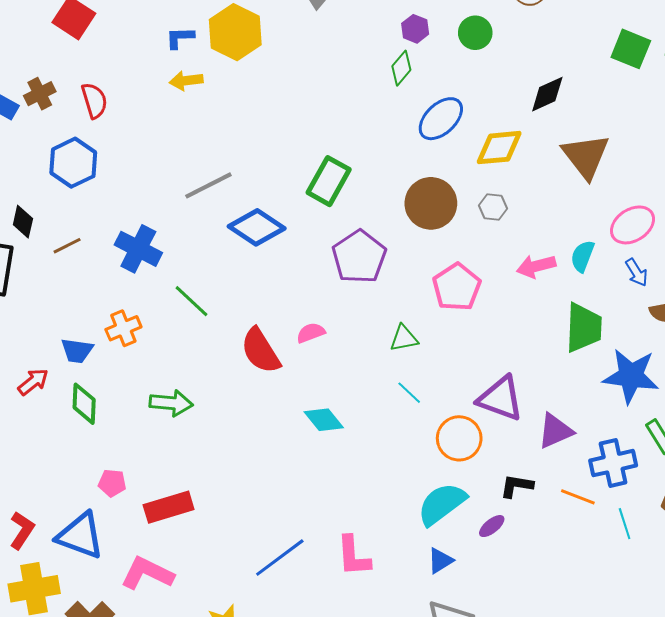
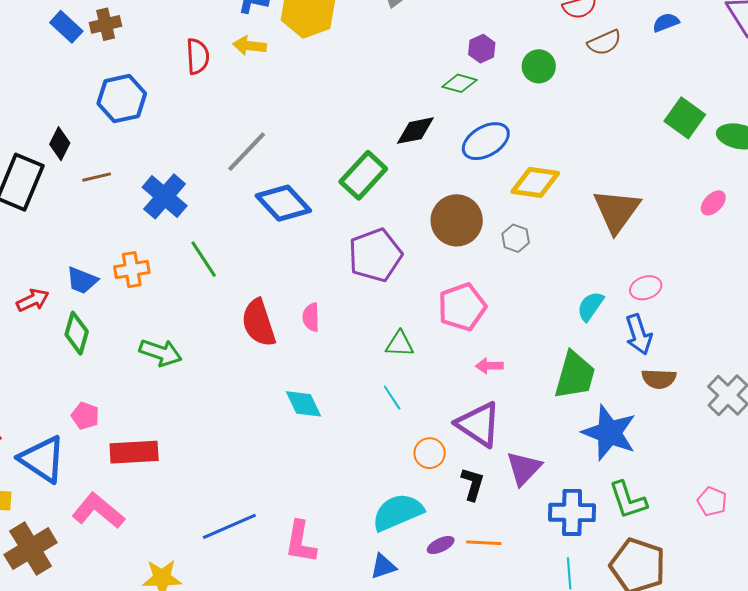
green diamond: (401, 68) -> (459, 83), turned 52
black diamond: (547, 94) -> (415, 131), moved
red semicircle: (94, 101) -> (198, 56), moved
gray line: (208, 185) -> (247, 152), turned -33
pink ellipse: (632, 225) -> (646, 288), size x0.7
pink arrow: (536, 266) -> (489, 366), moved, size x0.7
blue arrow: (637, 272) -> (639, 334), size x1.4
pink semicircle: (311, 333) -> (311, 317), turned -84
purple triangle: (555, 431) -> (524, 468), turned -36
orange circle: (459, 438) -> (430, 453), size x0.7
black L-shape: (517, 486) -> (473, 484), moved, turned 84
orange line: (578, 497) -> (484, 543), moved, turned -32

